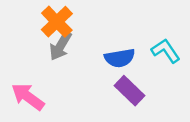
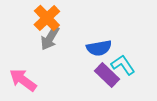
cyan L-shape: (166, 51) -> (123, 65), moved

